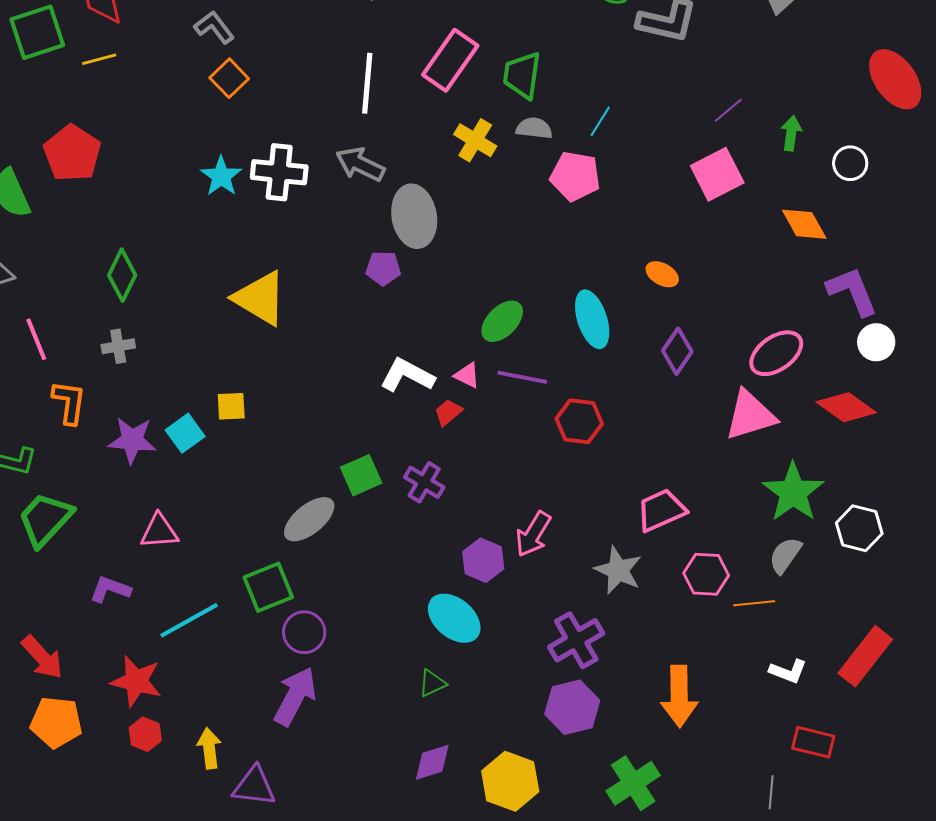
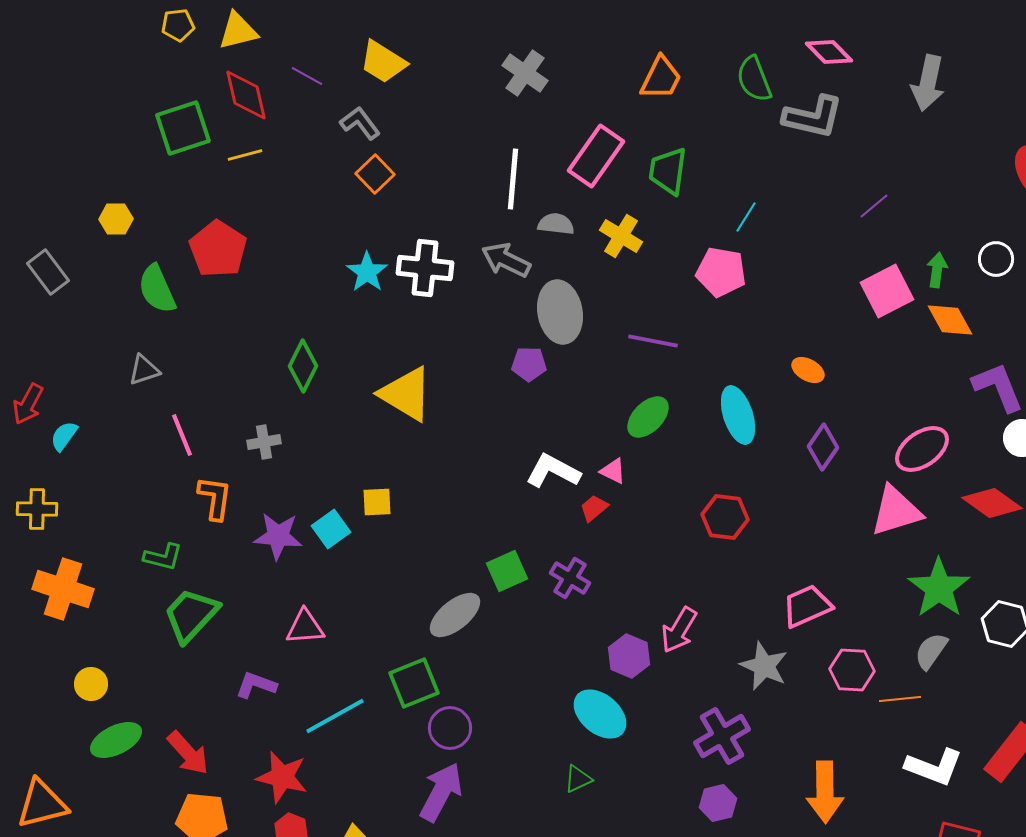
gray semicircle: (534, 128) -> (556, 224), moved
green arrow: (791, 133) -> (937, 270), moved
pink square: (717, 174) -> (887, 291), moved
green diamond: (122, 275) -> (303, 366), moved
purple line: (522, 377) -> (653, 341), moved
white L-shape: (788, 671) -> (934, 767), size x1.5
purple hexagon: (572, 707) -> (718, 803), size x0.7

